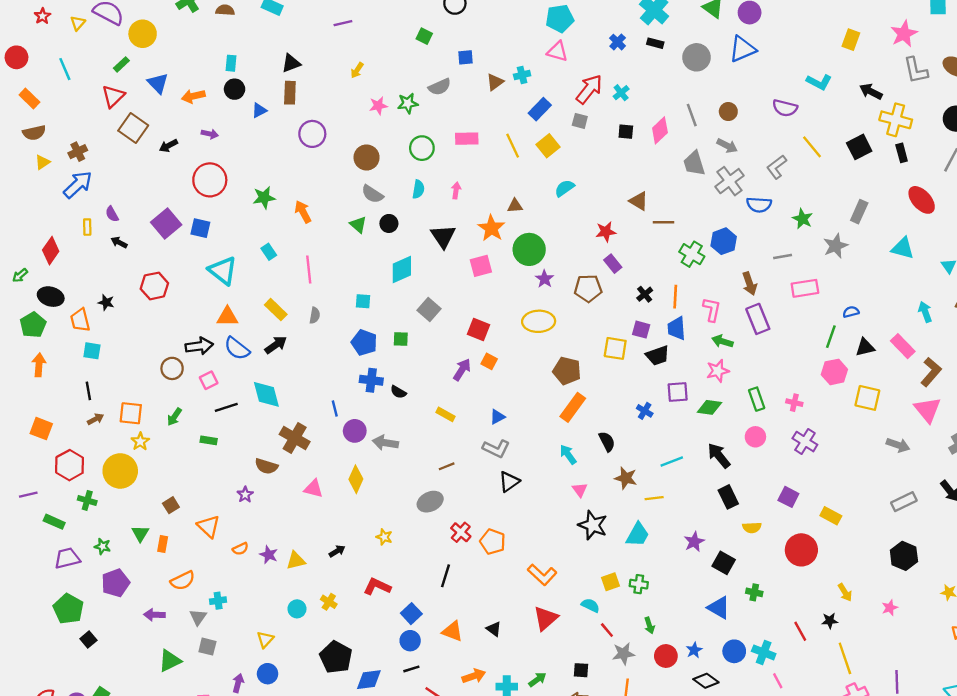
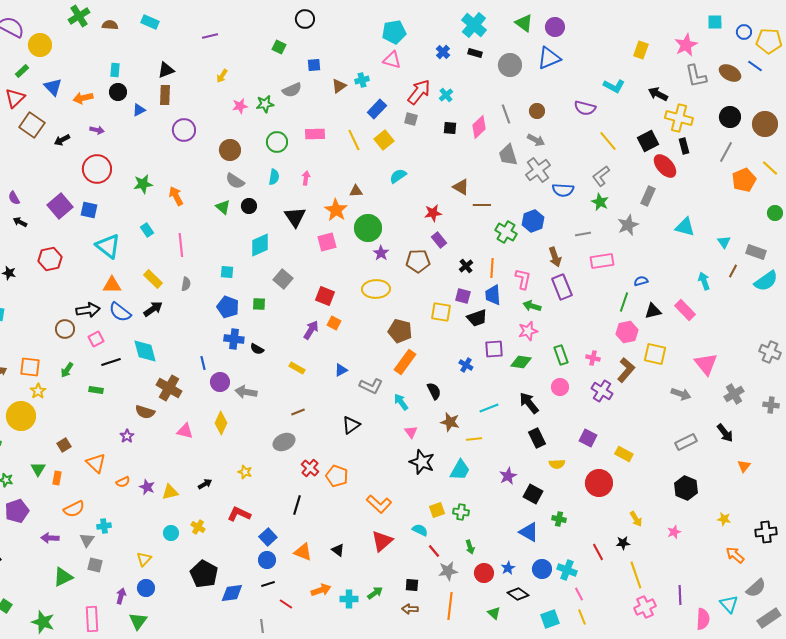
gray L-shape: (777, 167) -> (601, 176), moved
red ellipse: (922, 200) -> (665, 166), moved
brown L-shape: (931, 372) -> (626, 370), moved
gray L-shape: (496, 449) -> (371, 386), moved

